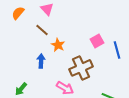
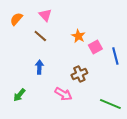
orange star: (58, 45) -> (78, 36), moved
brown cross: (81, 68) -> (79, 74), size x0.7

